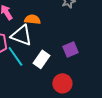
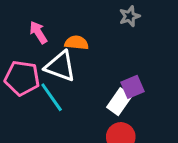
white rectangle: (41, 59) -> (119, 102), moved

